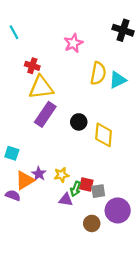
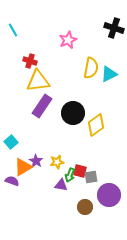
black circle: (79, 122) -> (73, 113), size x1.5
yellow diamond: (104, 135) -> (96, 125), turned 50
cyan square: (12, 153) -> (11, 142), turned 32

